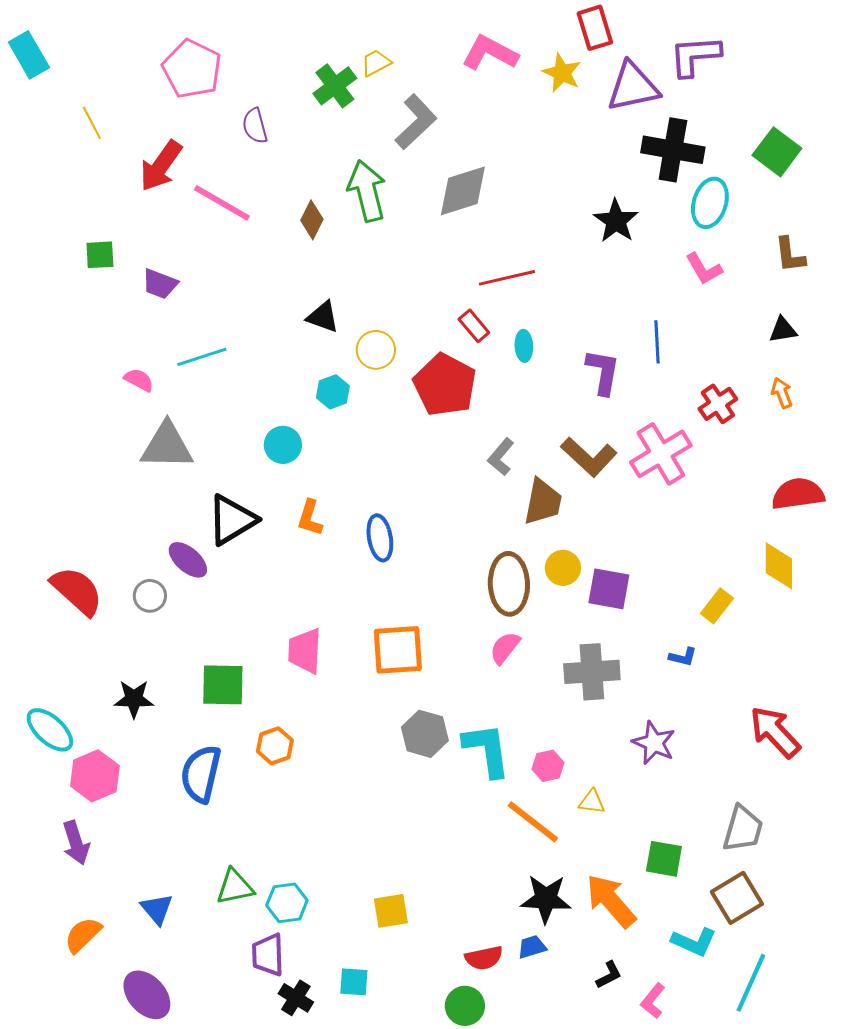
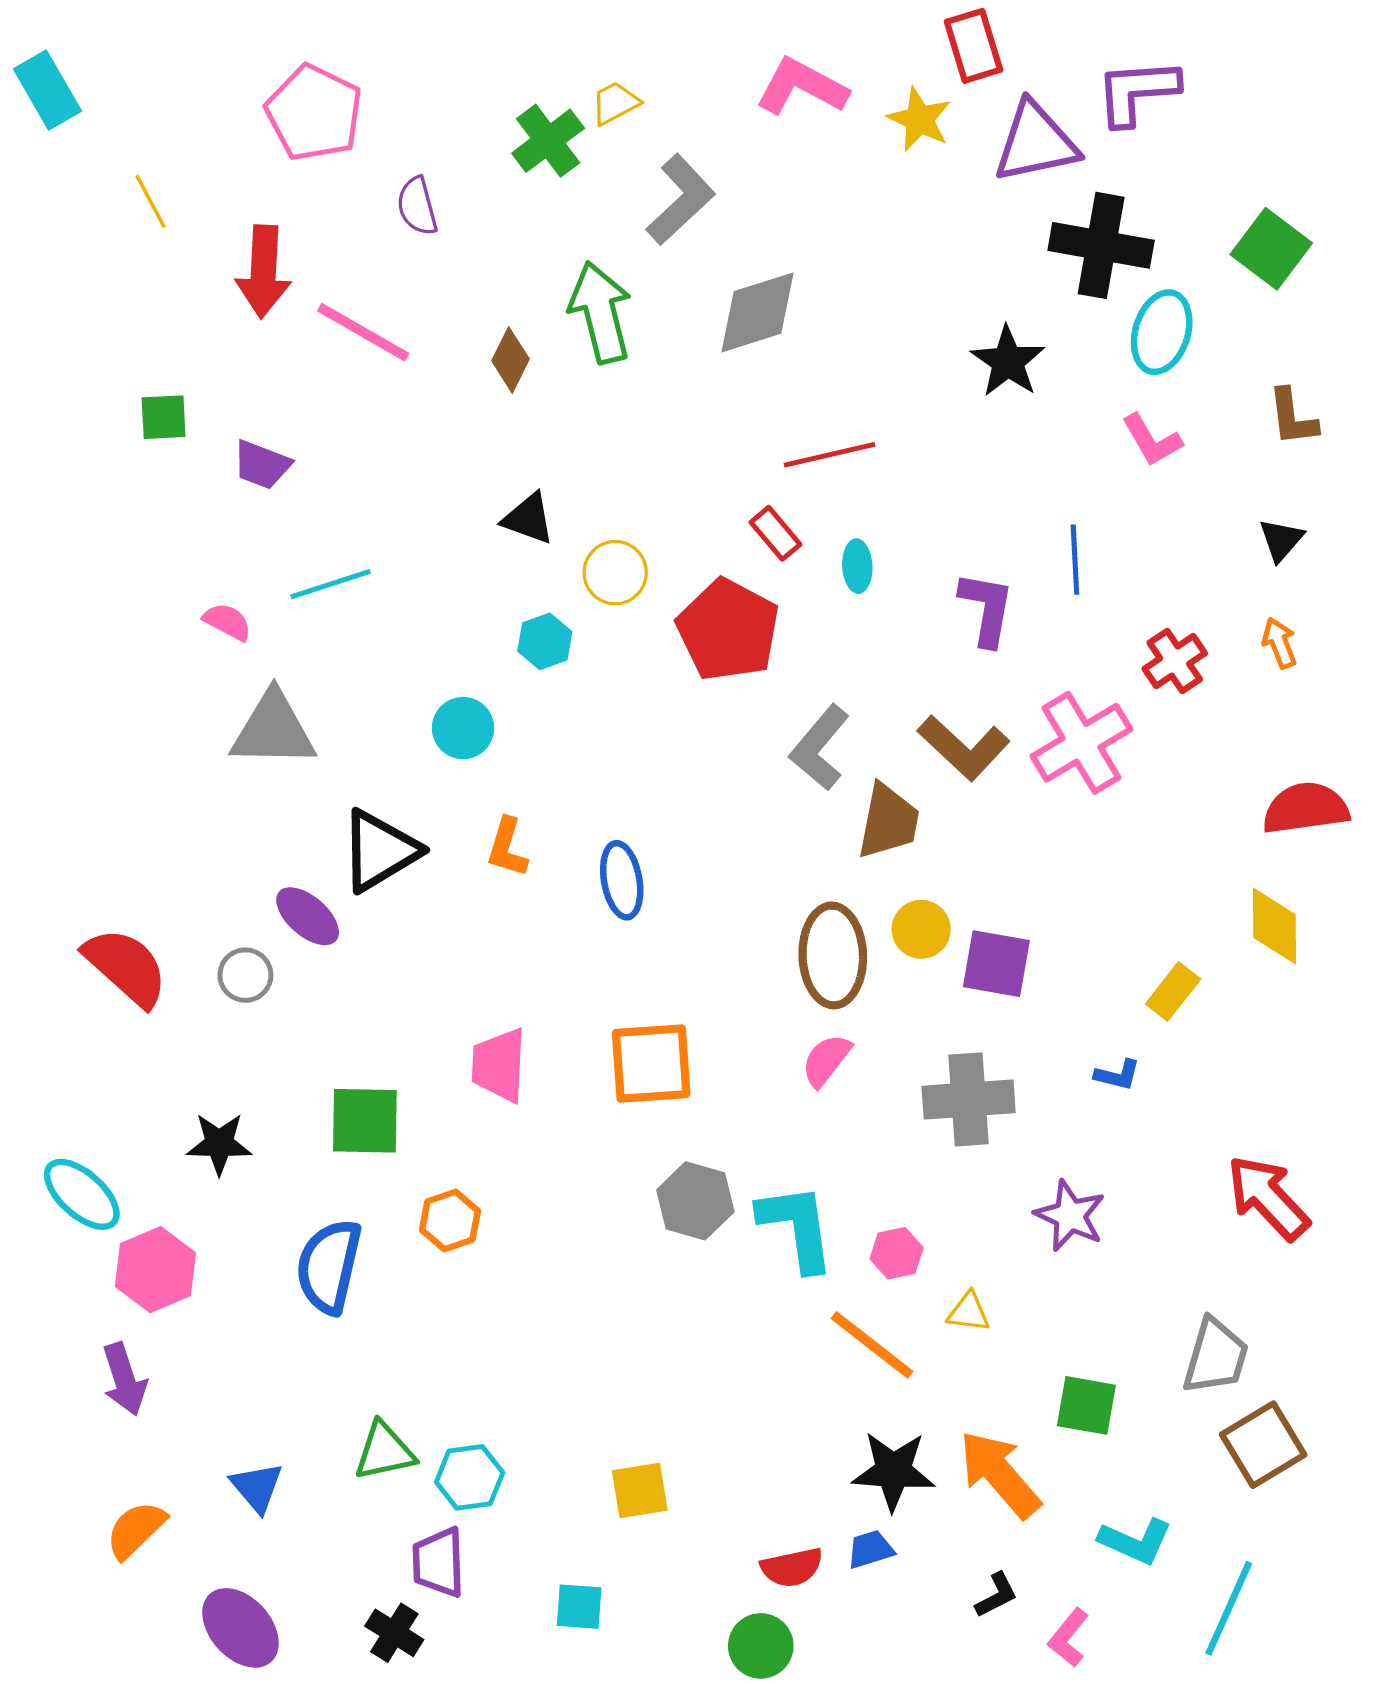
red arrow: (161, 166) -> (263, 272), turned -32
black triangle: (783, 330) -> (1281, 540), turned -40
gray L-shape: (501, 457) -> (820, 748), size x1.4
brown square: (737, 898) -> (1263, 1445), moved
black cross: (296, 998) -> (394, 1633), moved

